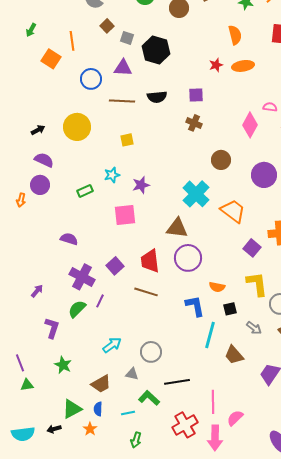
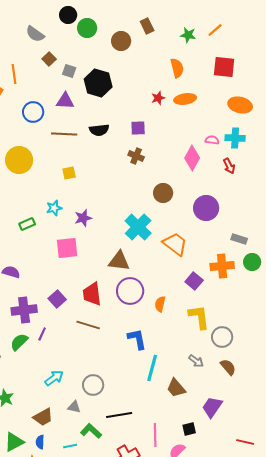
purple cross: (82, 277) -> (24, 310), turned -35
orange semicircle: (217, 287) -> (160, 304), moved, turned 91
black square: (230, 309) -> (189, 429), moved

